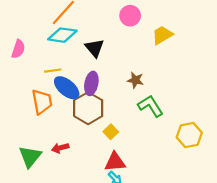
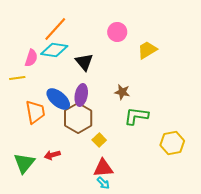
pink semicircle: (18, 49) -> (31, 58), moved
yellow line: (53, 71) -> (17, 78), moved
green L-shape: (151, 106) -> (136, 116), turned -50

